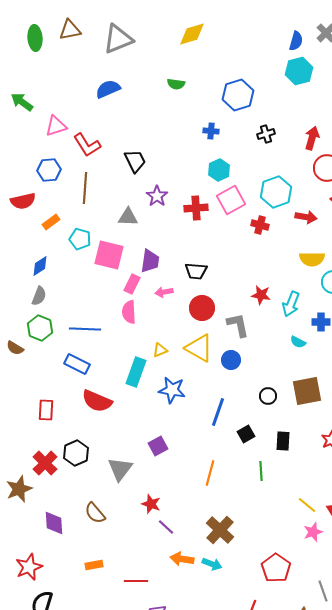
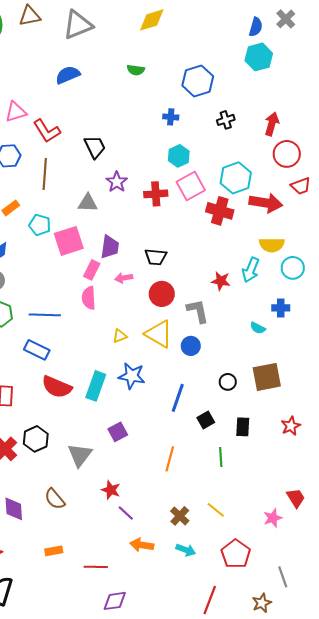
red arrow: (306, 217) -> (266, 203), size x1.5
red cross: (260, 225) -> (220, 211), size x1.5
pink square: (109, 255) -> (69, 241), turned -32
cyan arrow: (291, 304) -> (251, 270), moved
cyan rectangle: (136, 372) -> (96, 386), moved
yellow line: (307, 505) -> (216, 510), moved
brown cross: (220, 530) -> (180, 516), size x0.7
cyan arrow: (212, 564) -> (186, 550), moved

